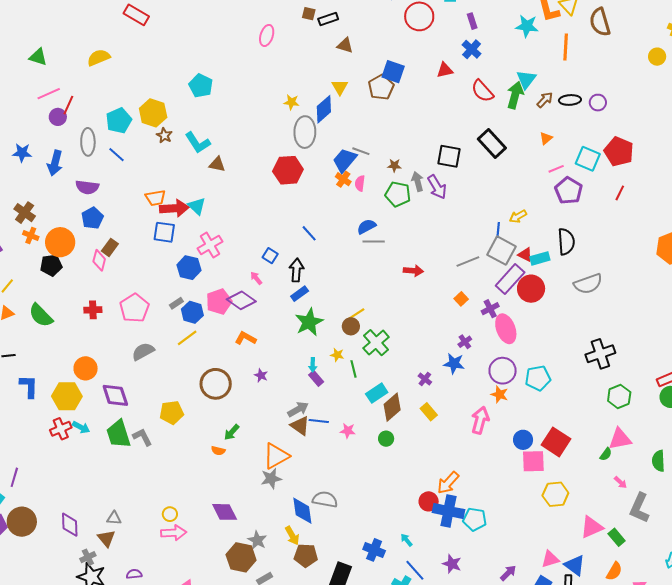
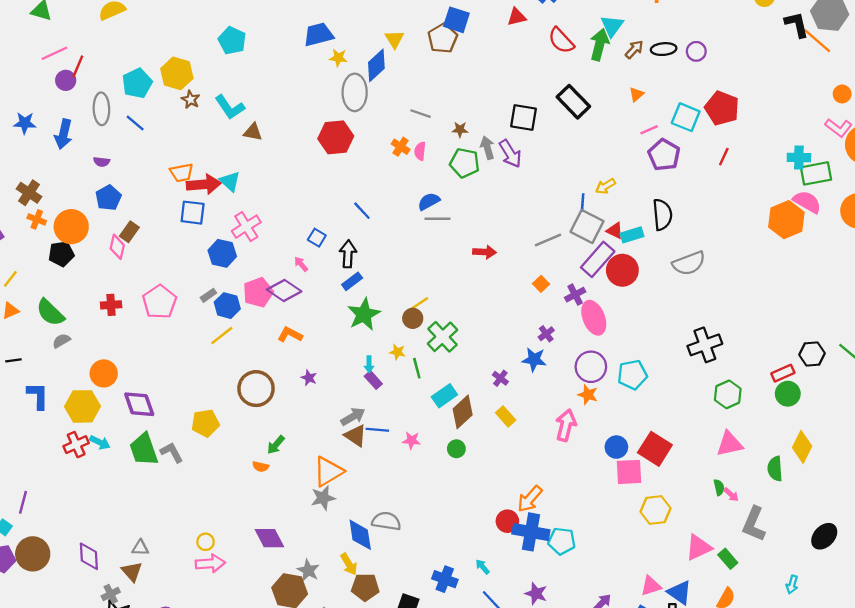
blue trapezoid: (345, 160) -> (319, 35), moved, turned 36
purple semicircle: (87, 187) -> (102, 162), size x0.6
gray semicircle: (143, 351) -> (61, 341), moved, size x0.7
green semicircle: (606, 454) -> (719, 487), moved, turned -48

